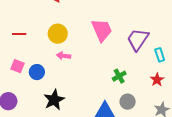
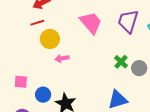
red line: (19, 34) -> (37, 23), moved
blue circle: (37, 72) -> (43, 95), moved
gray circle: (128, 102) -> (139, 68), moved

